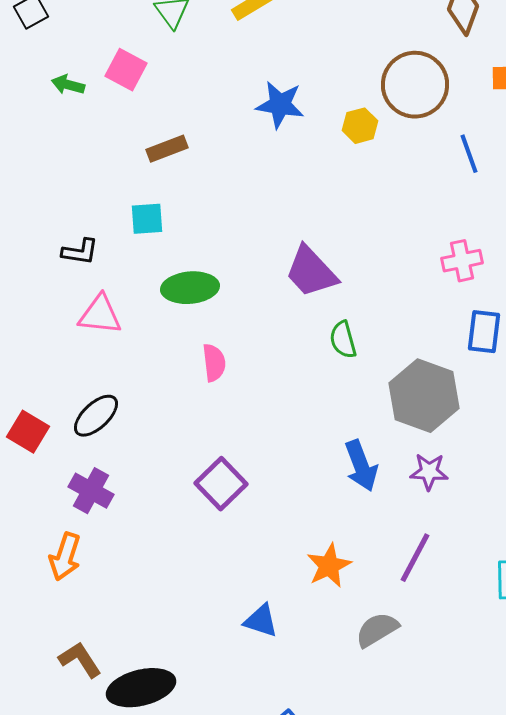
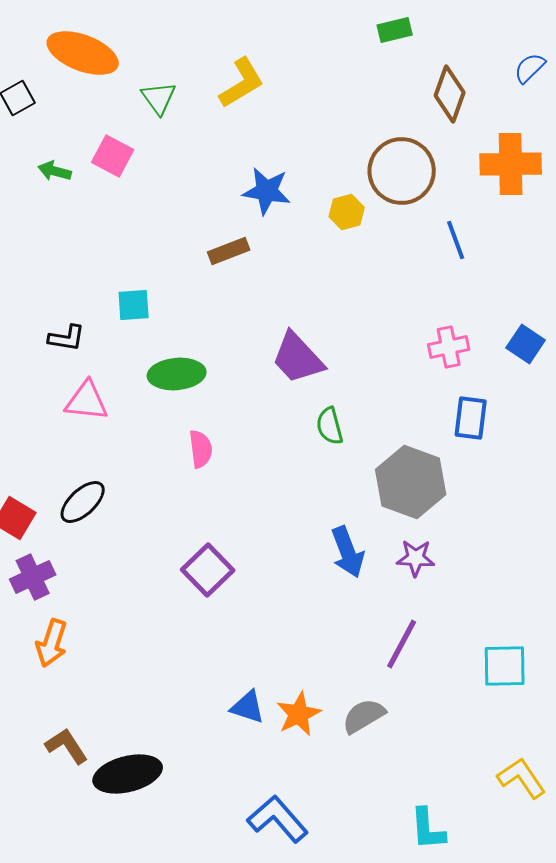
brown rectangle: (167, 149) -> (229, 251), moved
purple cross: (91, 491) -> (33, 577), moved, turned 36
orange star: (329, 566) -> (299, 714), moved

